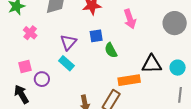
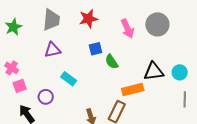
gray circle: (175, 23) -> (157, 24), moved
pink cross: (30, 33) -> (12, 68), moved
purple triangle: (68, 42) -> (53, 50), moved, turned 42
pink square: (25, 66) -> (20, 86), moved

